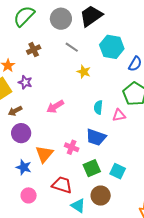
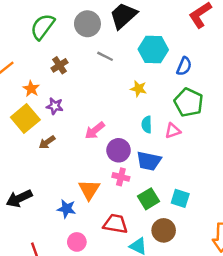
yellow star: (84, 72) -> (139, 89), moved
purple circle: (21, 133) -> (119, 150), moved

